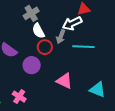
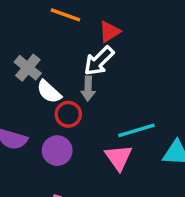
cyan line: (83, 47) -> (136, 130), moved
pink triangle: (64, 81) -> (119, 157), turned 48

